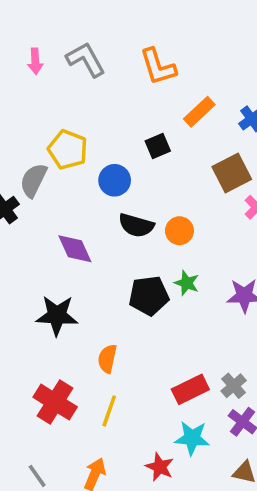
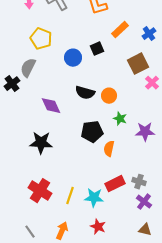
yellow pentagon: (68, 150) -> (41, 39), moved
blue circle: (115, 180) -> (73, 58), moved
green star: (187, 283) -> (120, 119), moved
orange semicircle: (107, 359) -> (109, 149), moved
gray cross: (234, 386) -> (139, 182), turned -32
cyan star: (192, 438) -> (94, 198), moved

